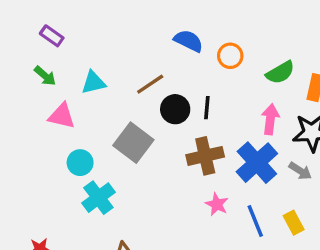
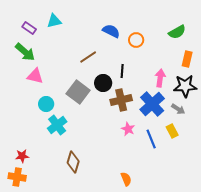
green semicircle: (280, 73) -> (177, 32), moved
green arrow: (45, 76) -> (25, 52), size x1.5
cyan triangle: (93, 83) -> (54, 21), moved
black circle: (175, 109) -> (103, 83), moved
yellow rectangle: (294, 223) -> (172, 131), moved

